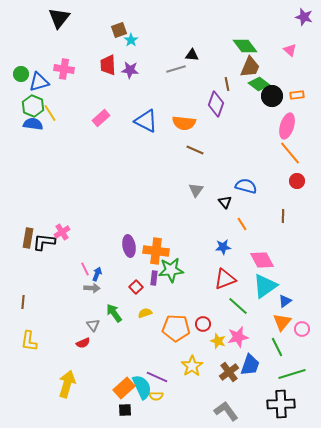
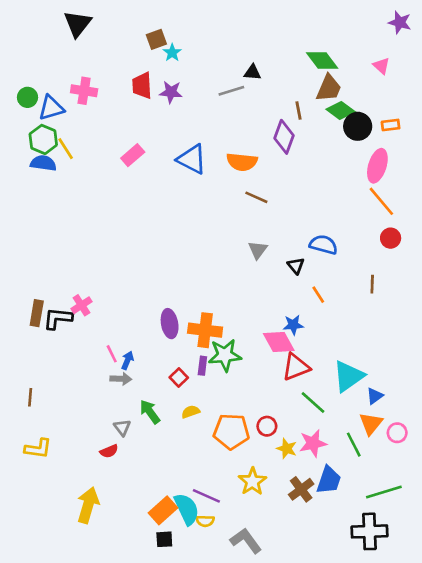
pink diamond: (262, 260) -> (279, 342), moved
yellow L-shape: (29, 341) -> (38, 449), turned -90
green line: (277, 347) -> (354, 445), moved
gray L-shape: (226, 411) -> (246, 541), moved

